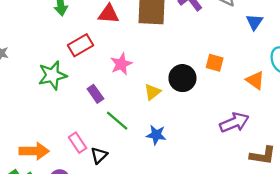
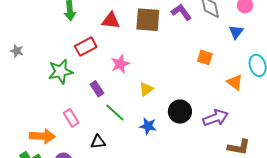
orange square: (215, 63) -> (205, 57), moved
black circle: (182, 78) -> (180, 112), moved
pink rectangle: (78, 143) -> (71, 118), moved
black triangle: (99, 155) -> (98, 142), turned 35

